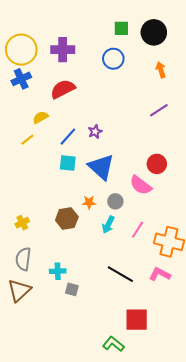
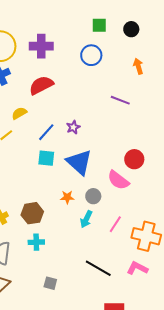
black circle: (154, 32) -> (131, 29), size x0.6
purple line: (159, 110) -> (120, 100), moved, turned 54
brown hexagon: (67, 219) -> (32, 213), moved
cyan cross: (58, 271) -> (36, 242), moved

